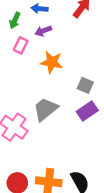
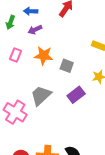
pink rectangle: (21, 45) -> (16, 55), moved
gray square: (85, 85) -> (67, 66), moved

